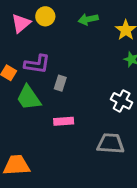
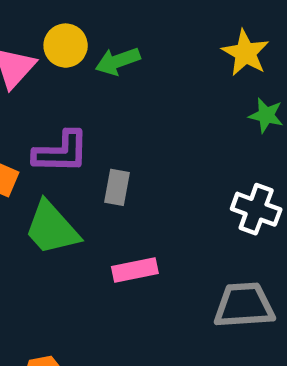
green arrow: (88, 19) -> (118, 61), moved

